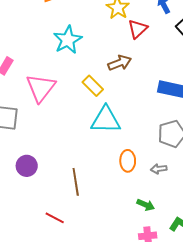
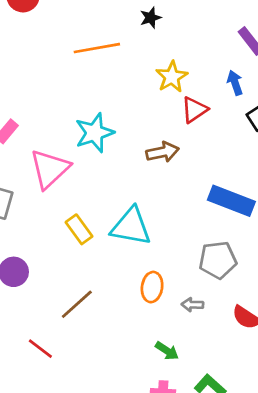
cyan star: (68, 40) -> (94, 133), moved
yellow rectangle: (93, 86) -> (79, 229), moved
brown line: (76, 182) -> (77, 304), turned 48

